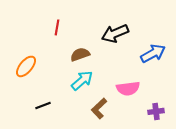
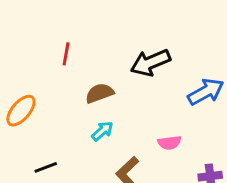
cyan arrow: (82, 80) -> (102, 131), size x0.7
pink semicircle: (128, 88) -> (169, 143), size x0.7

